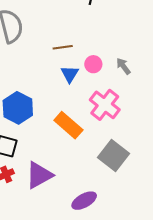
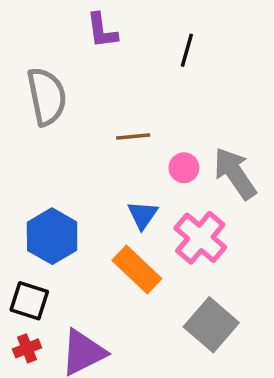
gray arrow: (123, 66) -> (235, 173), size x1.8
blue triangle: (70, 74) -> (143, 215), moved

